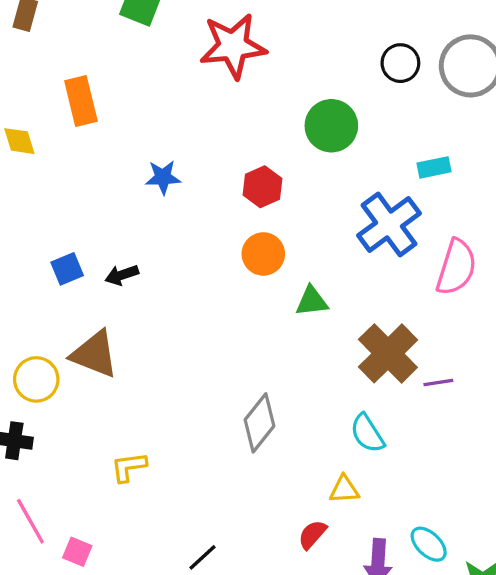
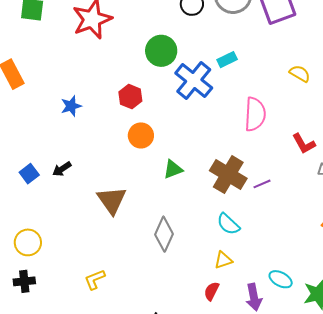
blue cross: (389, 224) -> (194, 80), moved
green triangle: (312, 301) -> (173, 169), moved
brown triangle: (94, 354) -> (112, 200), moved, turned 48

